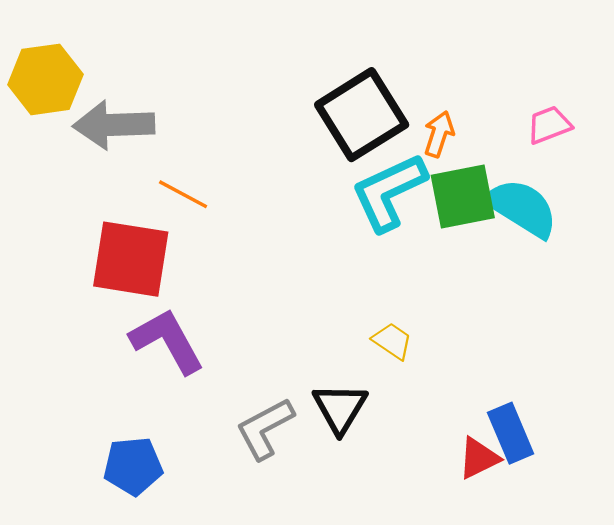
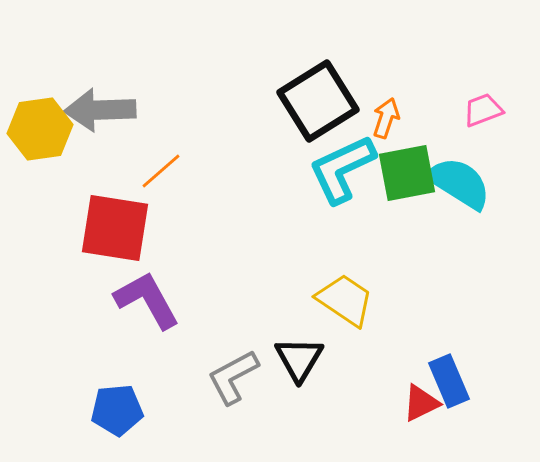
yellow hexagon: (45, 79) -> (40, 129), moved
orange line: (183, 194) -> (161, 171), turned -69
yellow trapezoid: (392, 341) -> (345, 300), size x1.6

